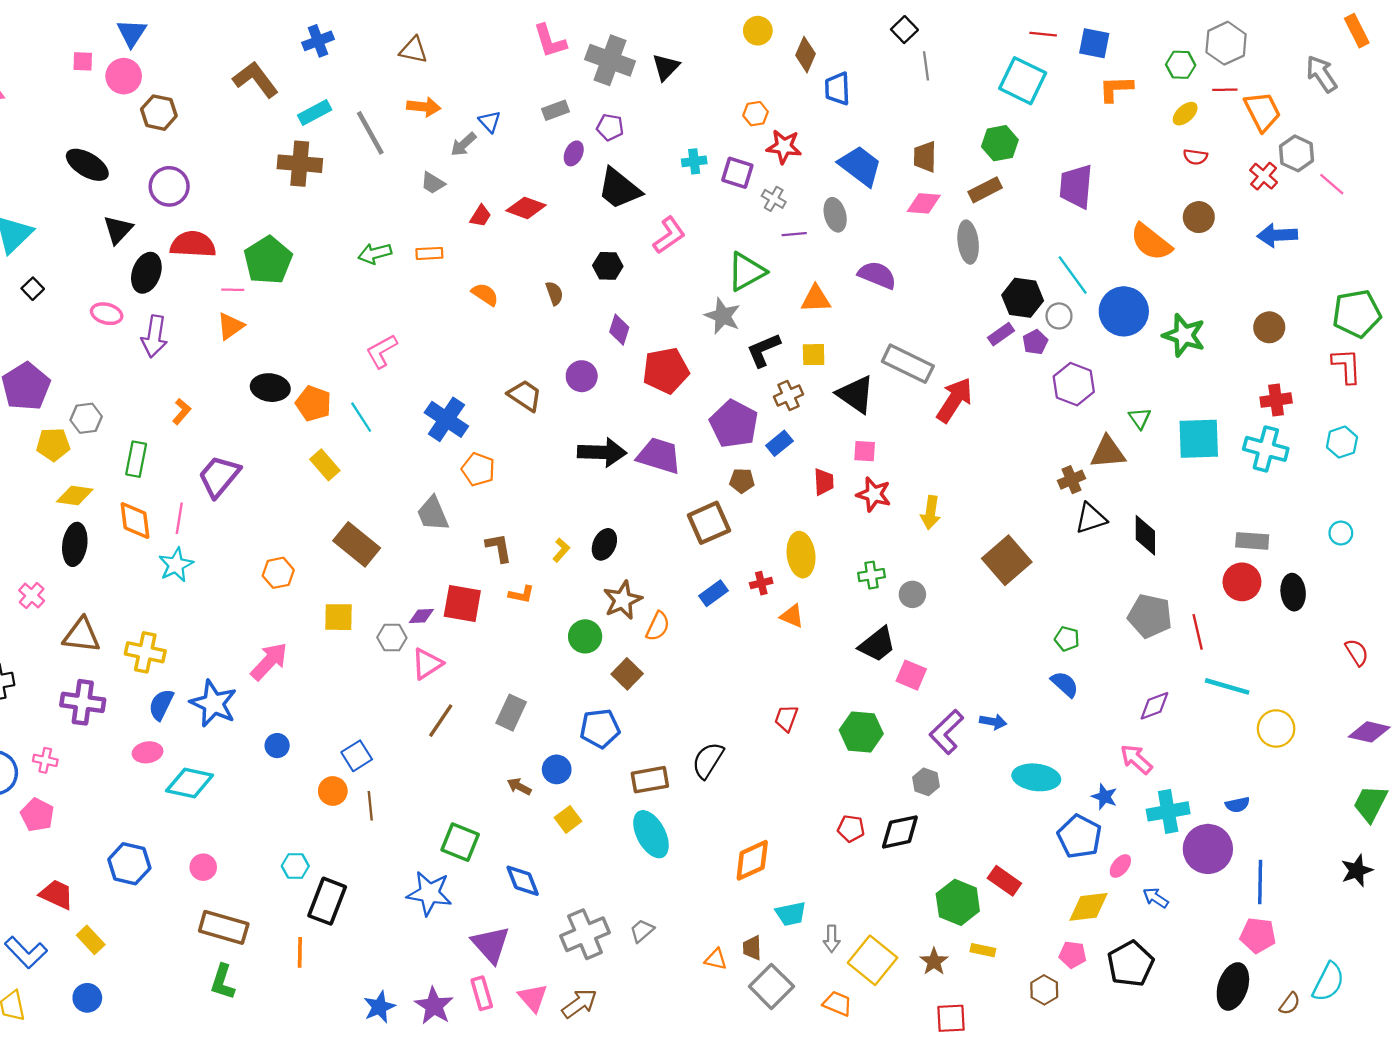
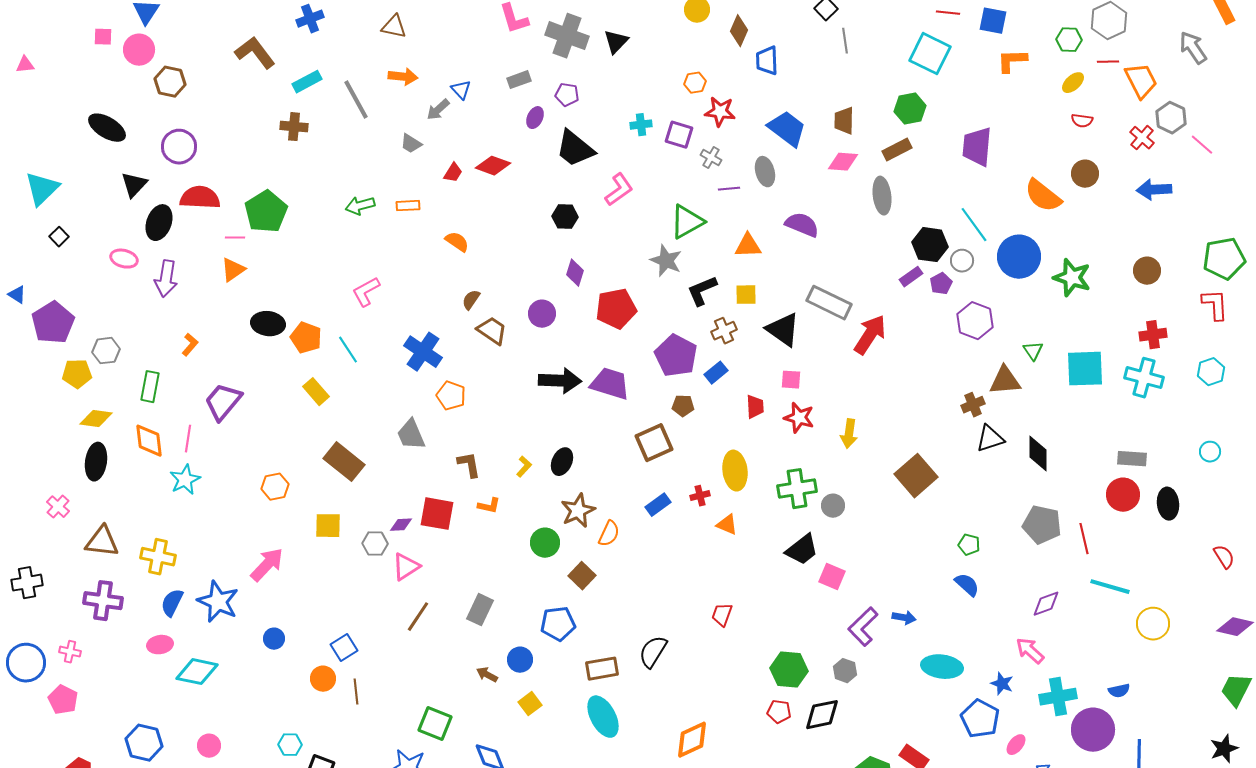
brown cross: (300, 164) -> (294, 127), size x0.7
brown semicircle: (554, 293) -> (471, 300), moved, turned -125
green cross: (871, 575) -> (797, 489), size x1.6
green hexagon: (861, 732) -> (789, 670), moved

